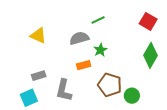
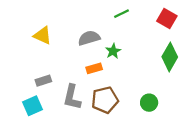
green line: (98, 20) -> (121, 14), moved
brown pentagon: (110, 85) -> (105, 100), moved, turned -30

